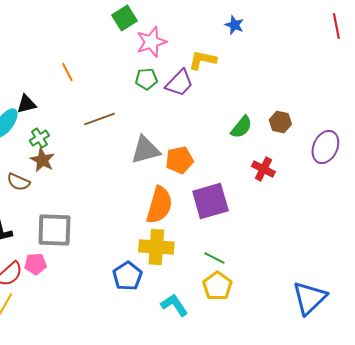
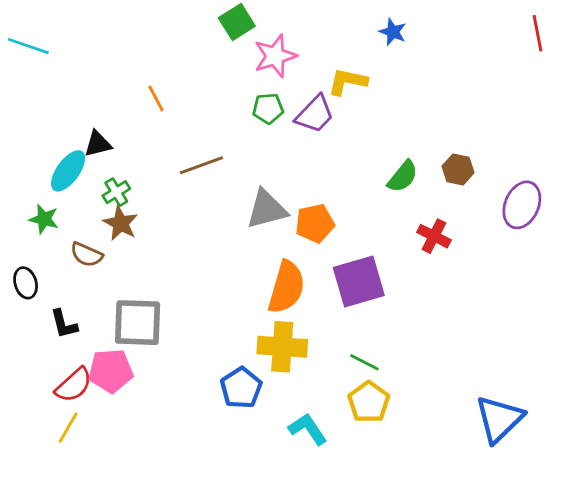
pink pentagon: (35, 264) -> (111, 371), size x1.4

